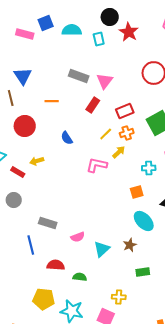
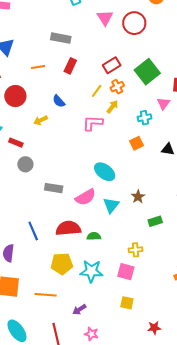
pink triangle: (105, 81) -> (105, 18), moved
red rectangle: (93, 105) -> (70, 66), moved
yellow arrow: (37, 161) -> (41, 120), moved
gray circle: (14, 200) -> (25, 164), moved
cyan ellipse: (144, 221) -> (105, 172), moved
pink semicircle: (78, 237) -> (85, 197), size x1.5
blue line: (31, 245) -> (33, 231), moved
red semicircle: (56, 265) -> (68, 228), size x1.4

